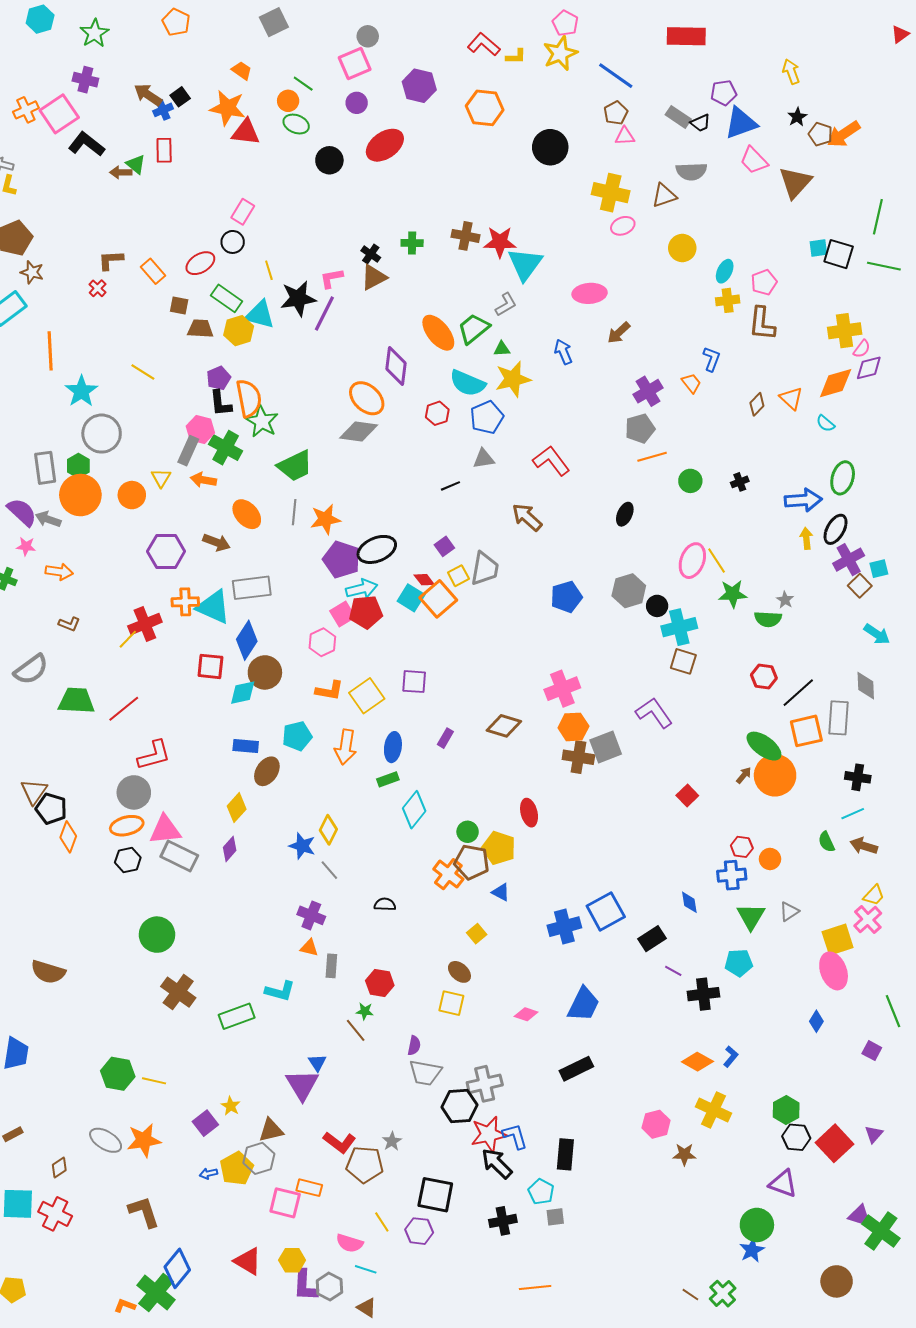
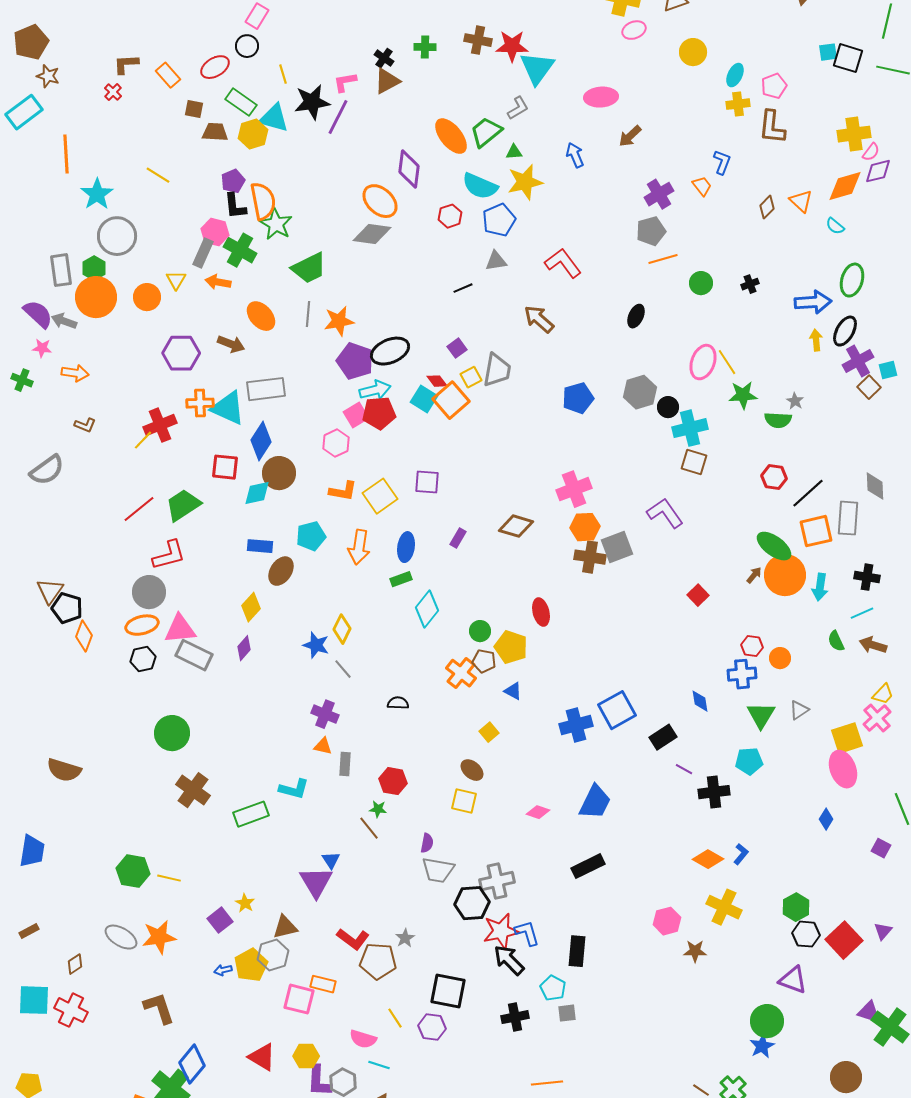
cyan arrow: (877, 634) -> (820, 587), moved, turned 64
green trapezoid: (76, 701) -> (183, 505), moved, turned -36
brown pentagon: (472, 862) -> (484, 661), size x0.7

